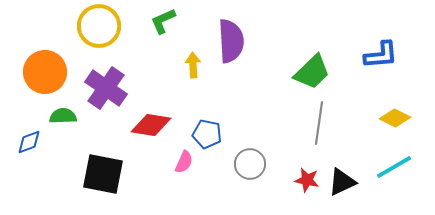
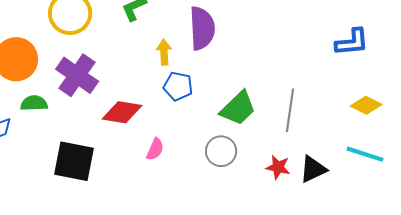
green trapezoid: (312, 72) -> (238, 108), moved
blue pentagon: (207, 134) -> (178, 86), moved
cyan line: (394, 167) -> (365, 154), turned 48

